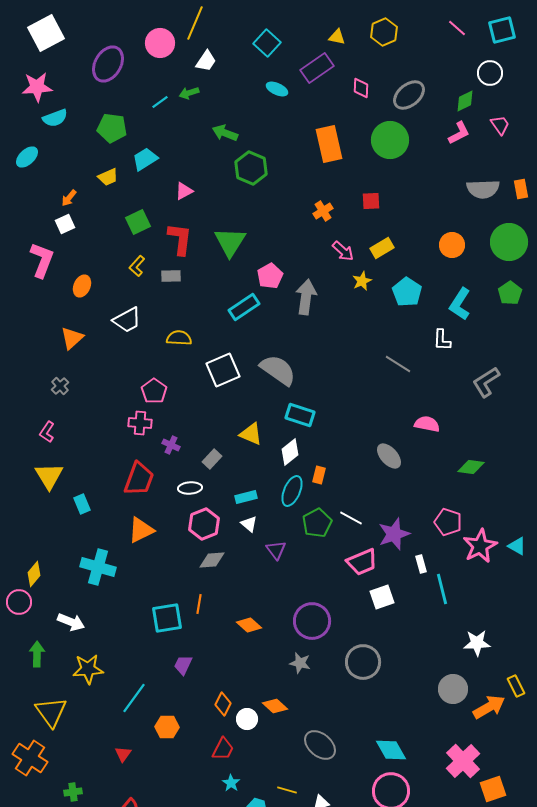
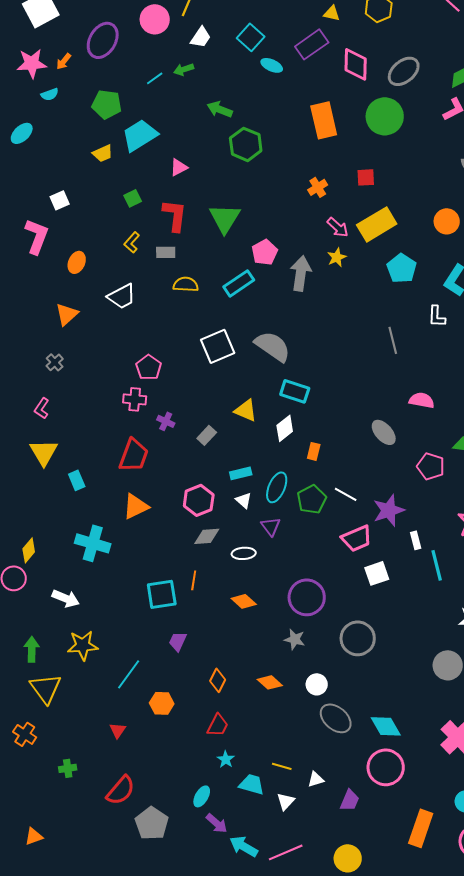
cyan square: (267, 43) -> (251, 37), moved
pink diamond: (361, 88) -> (356, 64), size x1.6
cyan semicircle: (55, 118) -> (50, 94), size x0.7
cyan trapezoid: (145, 159) -> (140, 135), size x1.4
orange arrow: (69, 198) -> (64, 61), moved
green square: (138, 222) -> (133, 198), size x0.7
yellow rectangle: (382, 248) -> (377, 224), size x1.6
yellow star: (362, 281) -> (337, 257), moved
yellow semicircle: (179, 338) -> (186, 284), moved
gray line: (398, 364) -> (393, 340), turned 44
white ellipse: (190, 488) -> (244, 553), moved
cyan ellipse: (292, 491) -> (277, 487), moved
pink pentagon: (448, 522) -> (431, 466), moved
green arrow: (37, 654) -> (32, 649), moved
white circle: (247, 719) -> (317, 684), moved
gray ellipse: (320, 745) -> (336, 718), moved
orange cross: (30, 758) -> (25, 734), size x0.7

